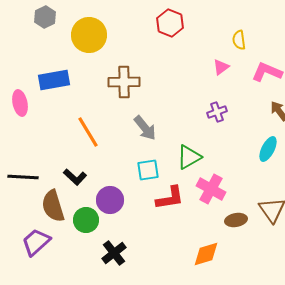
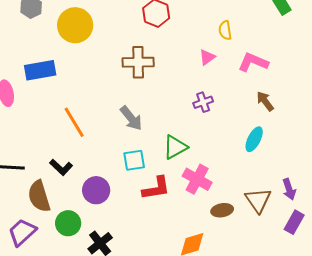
brown cross: (124, 82) -> (138, 62), moved
green circle: (86, 220) -> (68, 223), moved

